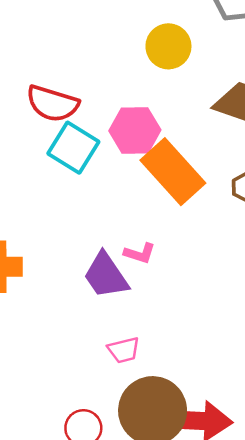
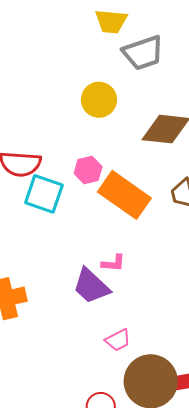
pink hexagon: (135, 130) -> (88, 170), size x0.7

